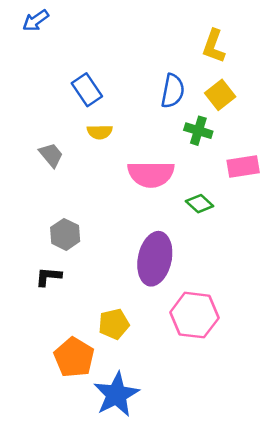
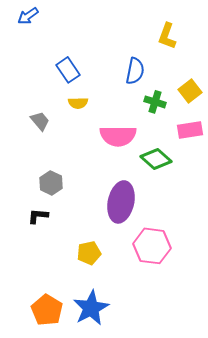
yellow square: (220, 95) -> (190, 91), moved
green diamond: (200, 204) -> (156, 159), size x1.4
orange pentagon: (74, 357) -> (47, 310), moved

